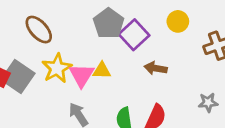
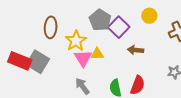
brown ellipse: (39, 30) -> (51, 27), turned 50
yellow star: (57, 68) -> (76, 41), moved

